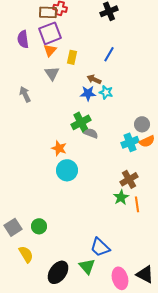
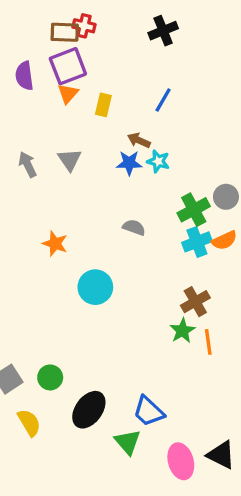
gray triangle: (52, 73) -> (70, 160), moved
green cross: (81, 122) -> (194, 210), moved
gray circle: (142, 124) -> (226, 197), moved
orange star: (59, 148) -> (55, 244), moved
black ellipse: (58, 272) -> (89, 410), moved

